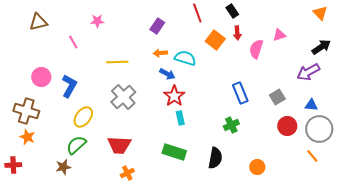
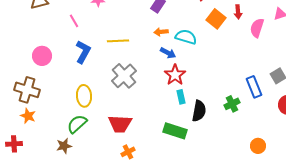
blue L-shape: (69, 86) -> (83, 52), moved
blue rectangle: (240, 93) -> (254, 87), moved
yellow ellipse: (83, 117) -> (84, 96), turned -40
black semicircle: (215, 158) -> (199, 111), moved

